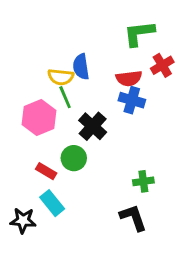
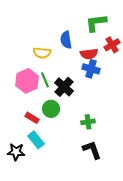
blue semicircle: (81, 67) -> (66, 40), moved
green line: (65, 97) -> (45, 80), moved
green cross: (143, 181) -> (88, 122), moved

